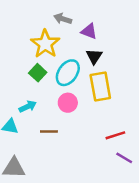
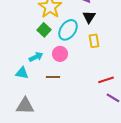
yellow rectangle: (100, 86) -> (94, 41), size x0.6
pink circle: (68, 103) -> (60, 54), moved

